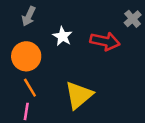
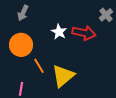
white star: (62, 36) -> (59, 32), moved
orange line: (30, 88) -> (39, 66), moved

